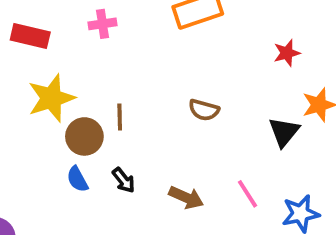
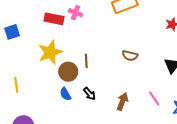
pink cross: (102, 24) -> (75, 13), turned 32
red rectangle: (30, 36) -> (54, 19), moved
brown arrow: (186, 198) -> (122, 102), turned -90

